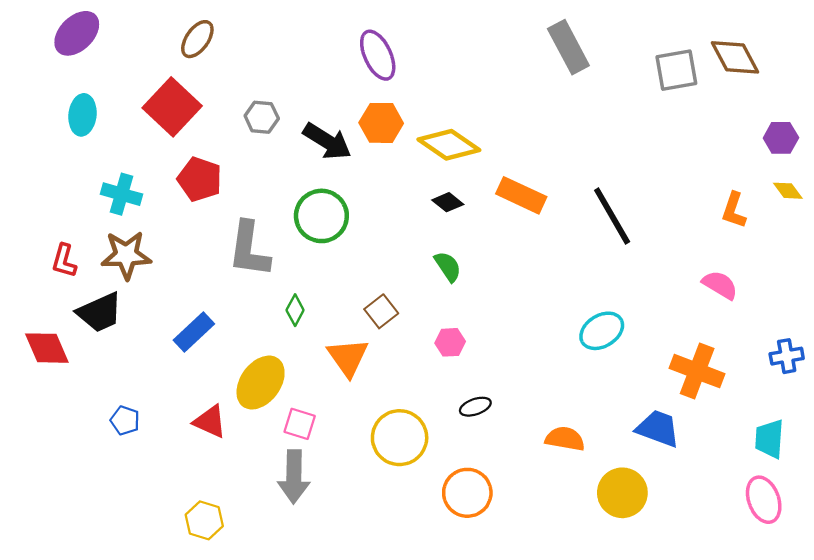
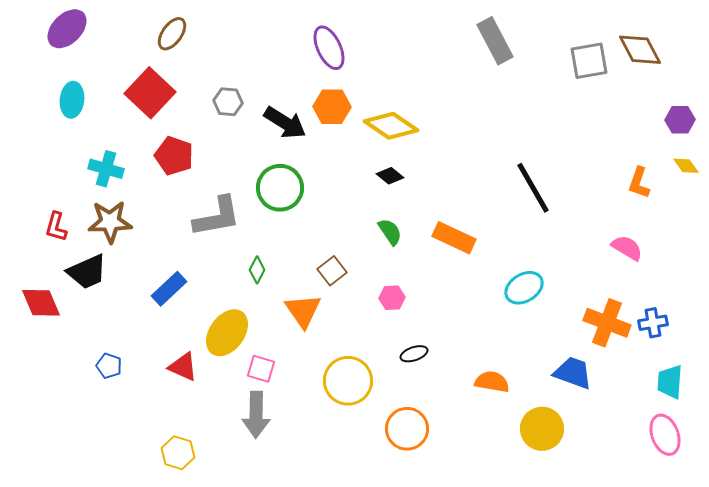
orange rectangle: (521, 195) -> (454, 238), moved
gray L-shape: (249, 249) -> (217, 217), turned -108
blue cross: (787, 356) -> (653, 323), moved

